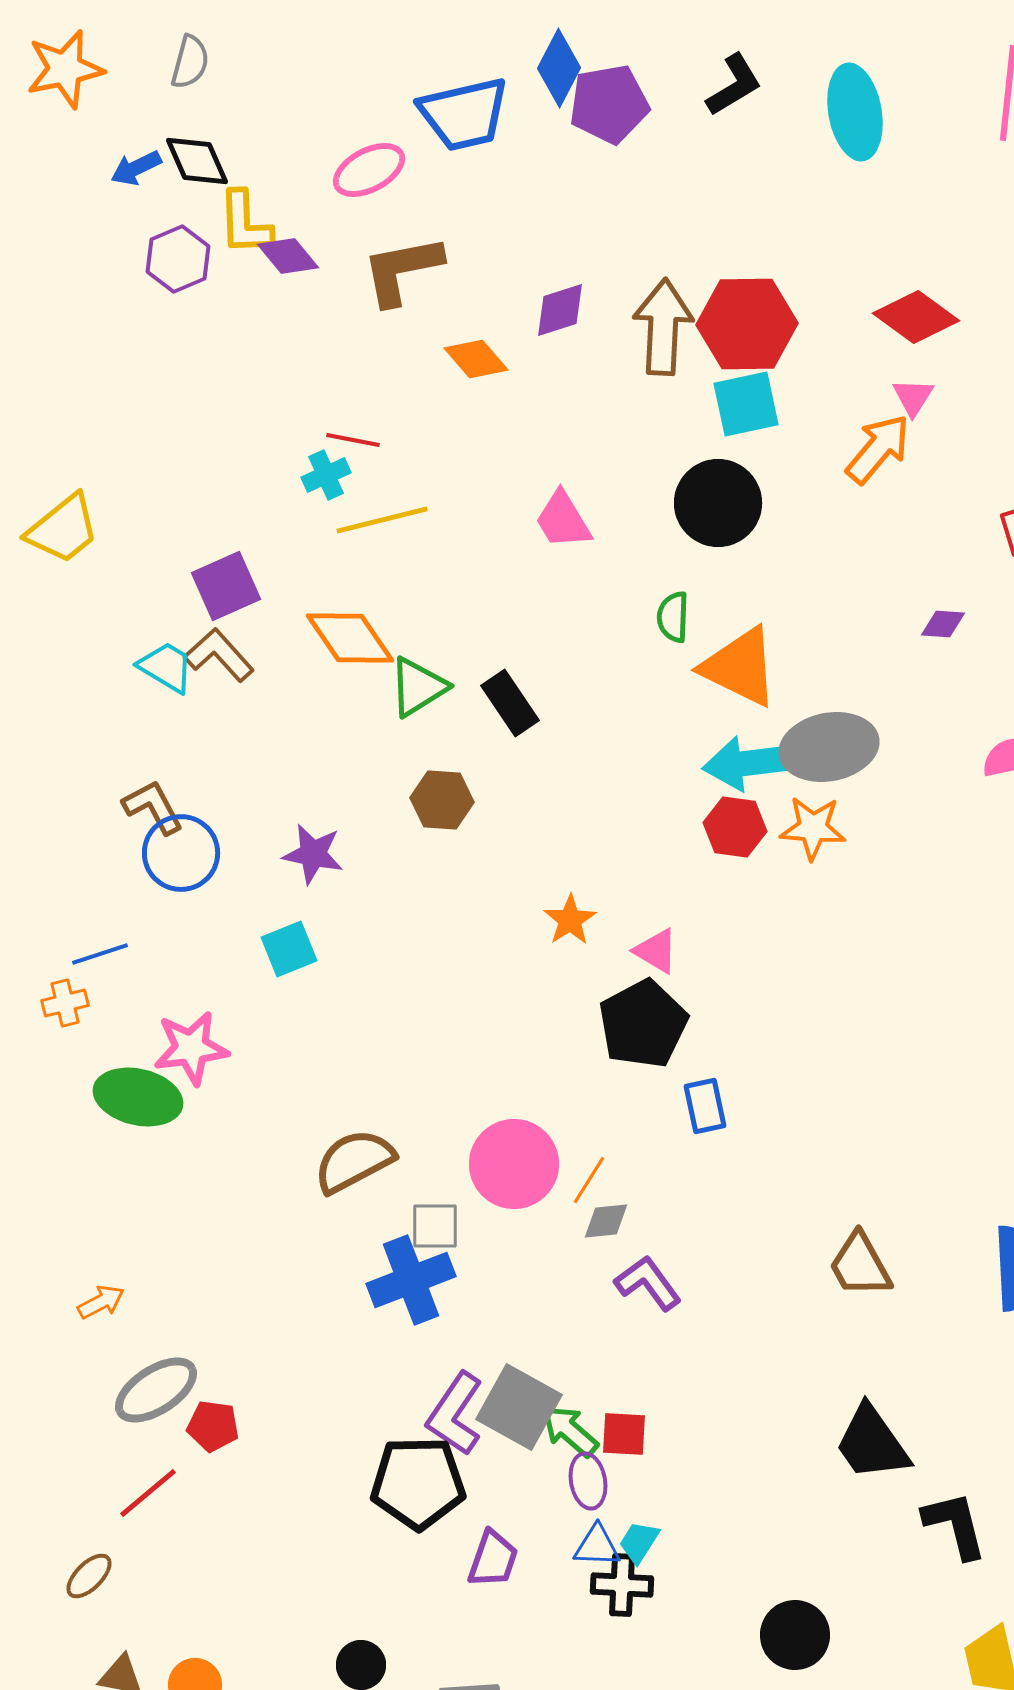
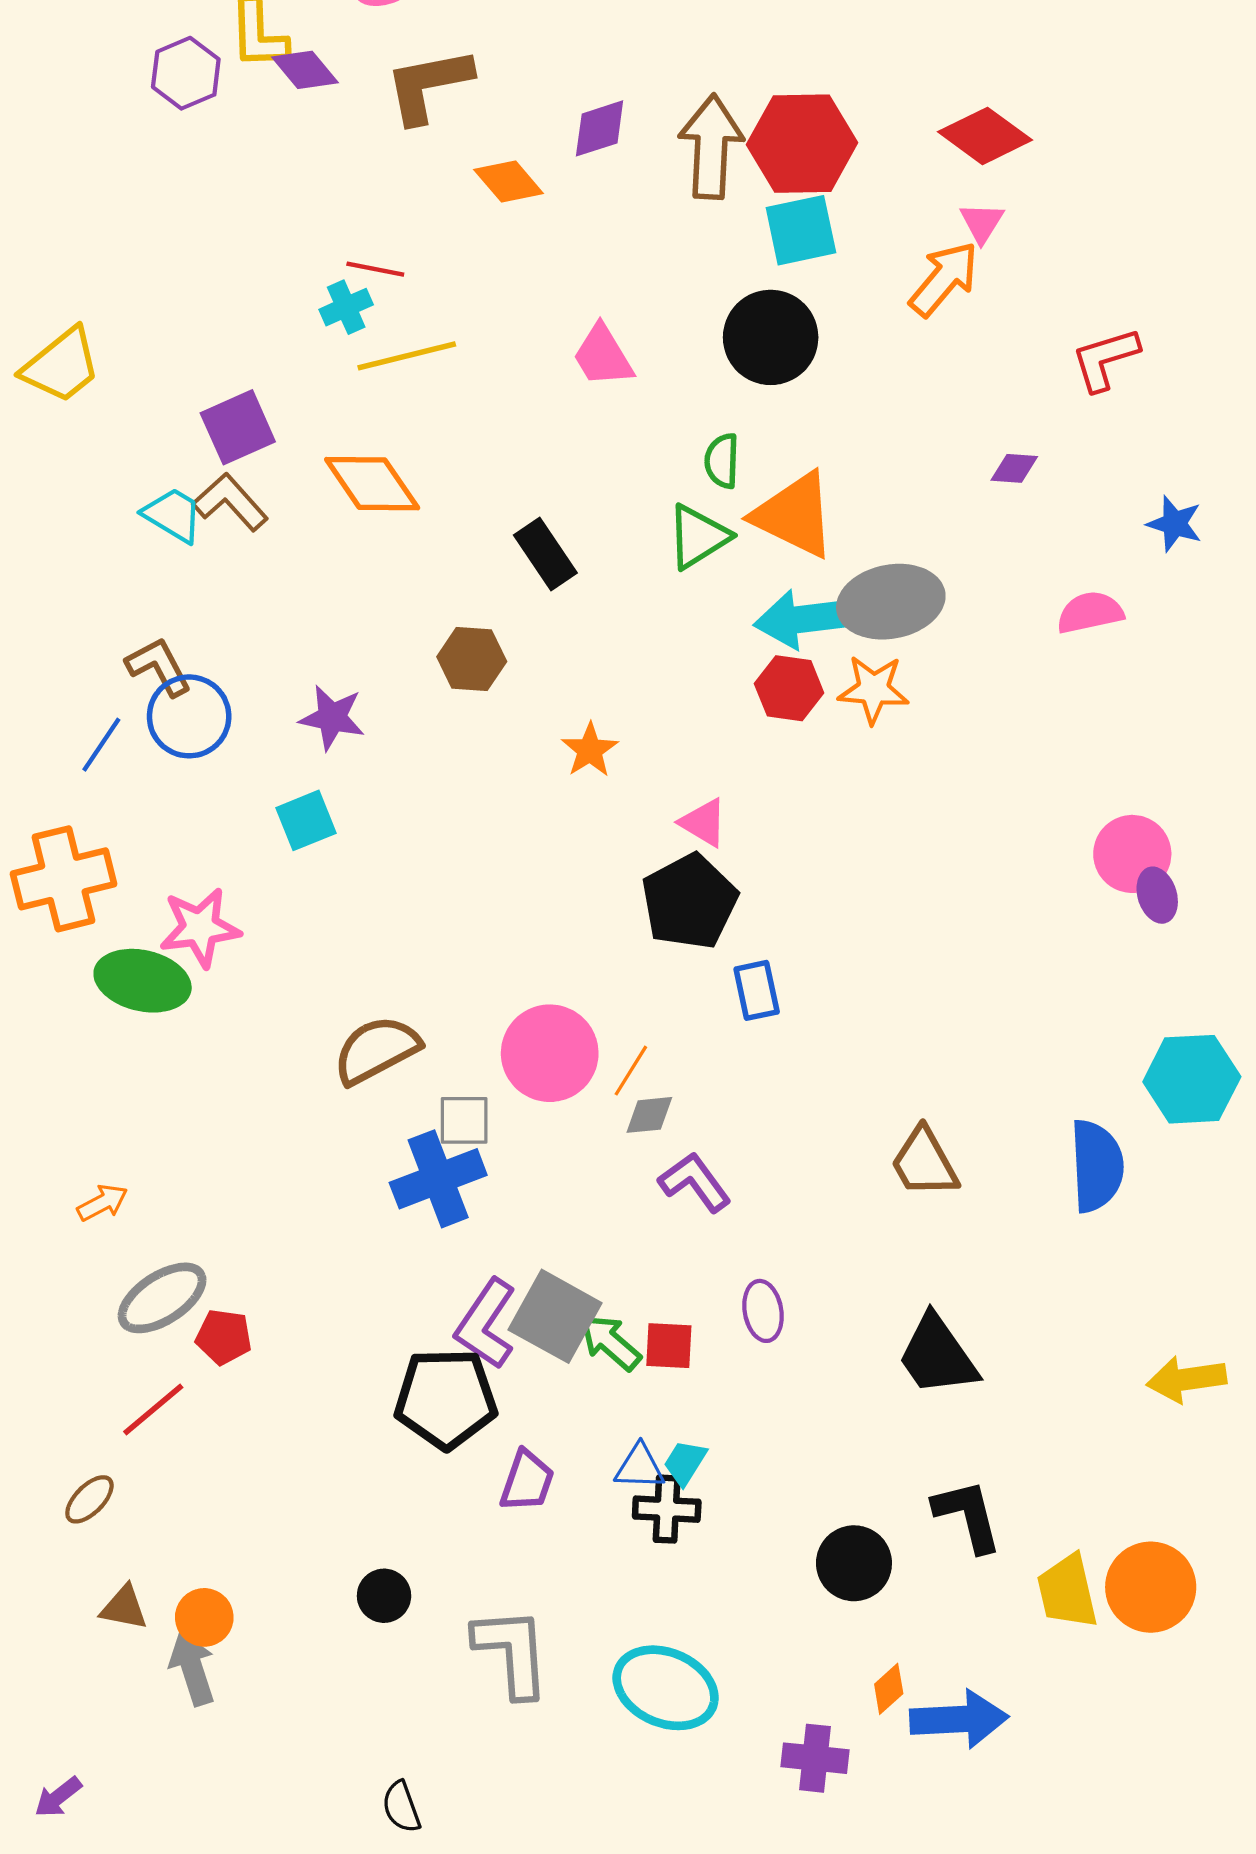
green triangle: (418, 687) -> (698, 537), moved
orange star: (570, 920) -> (590, 750), moved
blue line: (100, 954) -> (101, 745), moved, turned -38
orange cross: (65, 1003) -> (63, 879), size x2.0
purple ellipse: (588, 1481) -> (763, 1311), moved
black L-shape: (955, 1525) -> (968, 1516), moved

